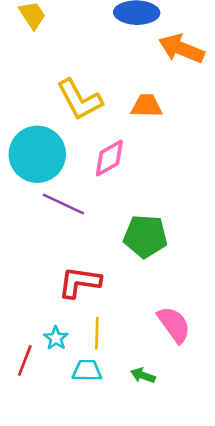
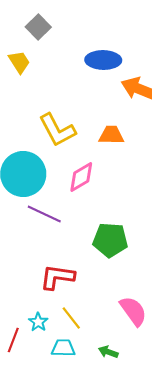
yellow line: (97, 333) -> (71, 318), turned -40

